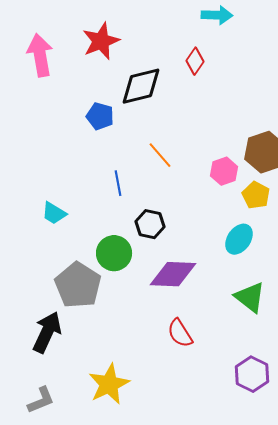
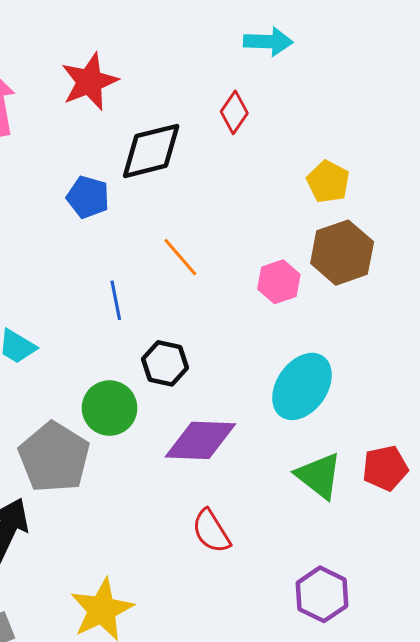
yellow pentagon: (256, 195) -> (328, 182), moved
cyan ellipse: (239, 239) -> (302, 386), size x1.4

